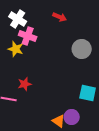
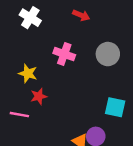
pink cross: (28, 36) -> (64, 54), moved
yellow star: (16, 49) -> (28, 73), moved

